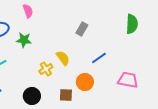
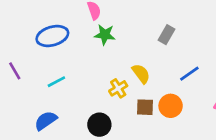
green star: (24, 40) -> (105, 35), moved
brown square: (66, 95) -> (145, 107), moved

